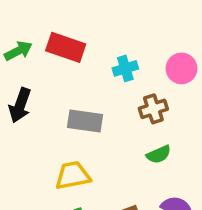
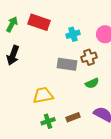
green arrow: (18, 51) -> (12, 24), turned -35
gray rectangle: (85, 121) -> (67, 64), moved

